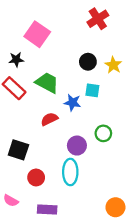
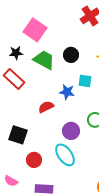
black circle: (88, 62) -> (71, 55), moved
green trapezoid: (47, 83) -> (44, 60), moved
cyan ellipse: (70, 172) -> (65, 155), turned -35

